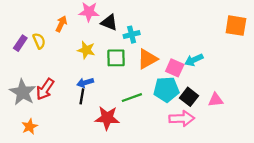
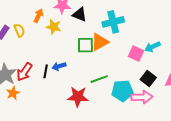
cyan cross: (132, 35) -> (113, 22), moved, size x1.5
yellow star: (86, 50) -> (54, 27), moved
orange triangle: (147, 59) -> (100, 42), moved
cyan pentagon: (166, 89) -> (122, 91), moved
black line: (82, 96) -> (46, 71), moved
orange star: (30, 126) -> (13, 93), moved

